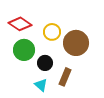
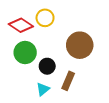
yellow circle: (52, 32) -> (45, 18), moved
cyan triangle: (41, 85) -> (43, 89), turned 40

